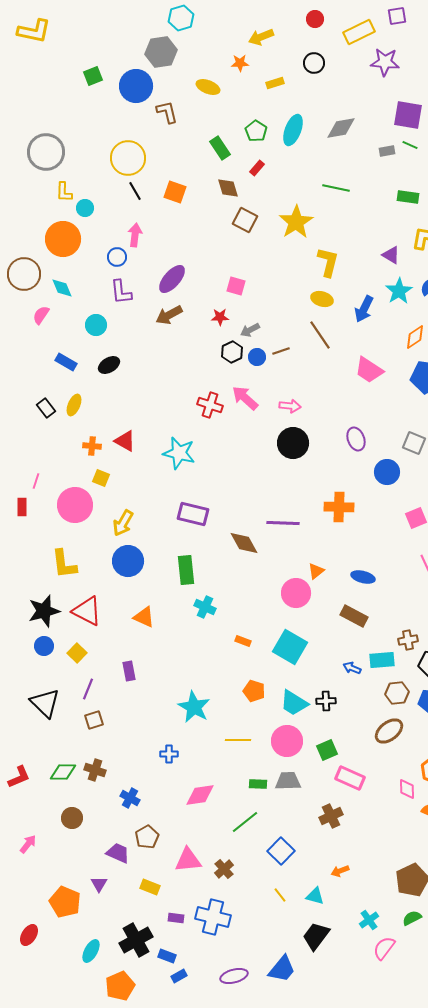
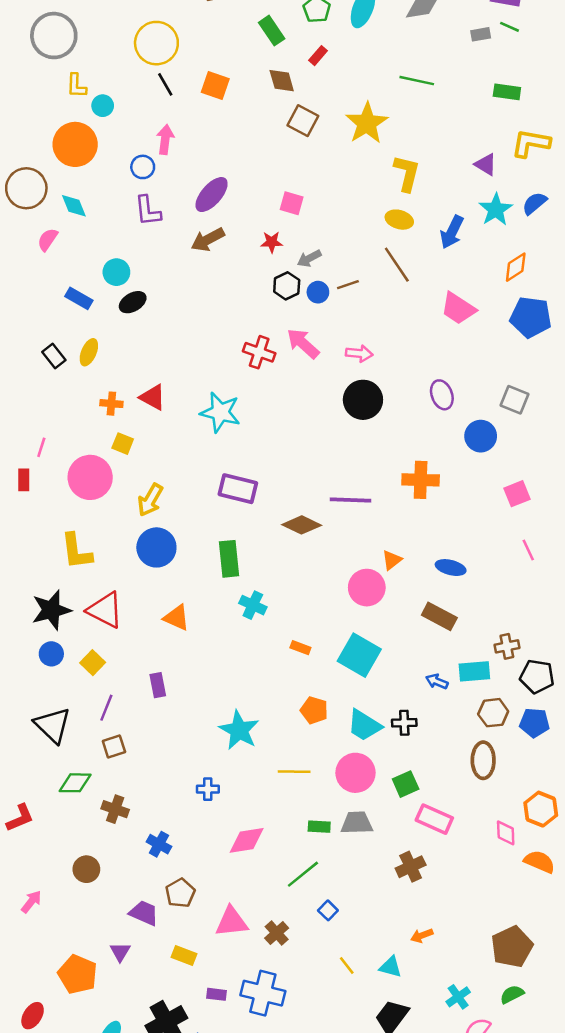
cyan circle: (96, 325) -> (116, 272), moved
brown diamond: (244, 543) -> (302, 525), turned -36
brown ellipse: (389, 731) -> (483, 760), turned -52
green diamond: (63, 772) -> (75, 783), moved
blue square: (281, 851) -> (328, 910), moved, size x0.6

